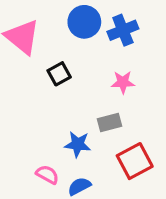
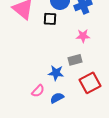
black square: (59, 74) -> (50, 19), moved, turned 32
pink semicircle: (47, 175) -> (38, 91), turned 104

